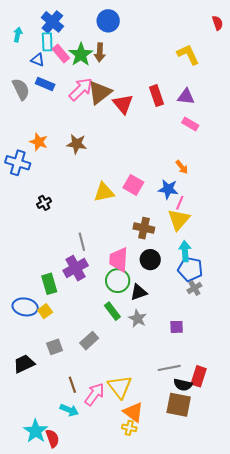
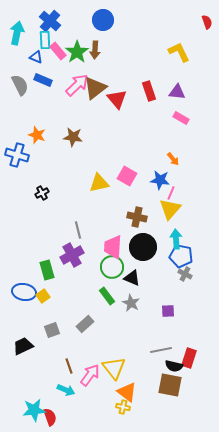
cyan arrow: (18, 35) -> (17, 33), size x1.6
black circle: (150, 260) -> (143, 247), size x1.4
gray cross: (194, 288) -> (185, 274), turned -32
black triangle: (139, 292) -> (132, 278), turned 42
cyan star: (36, 431) -> (34, 410), turned 30

